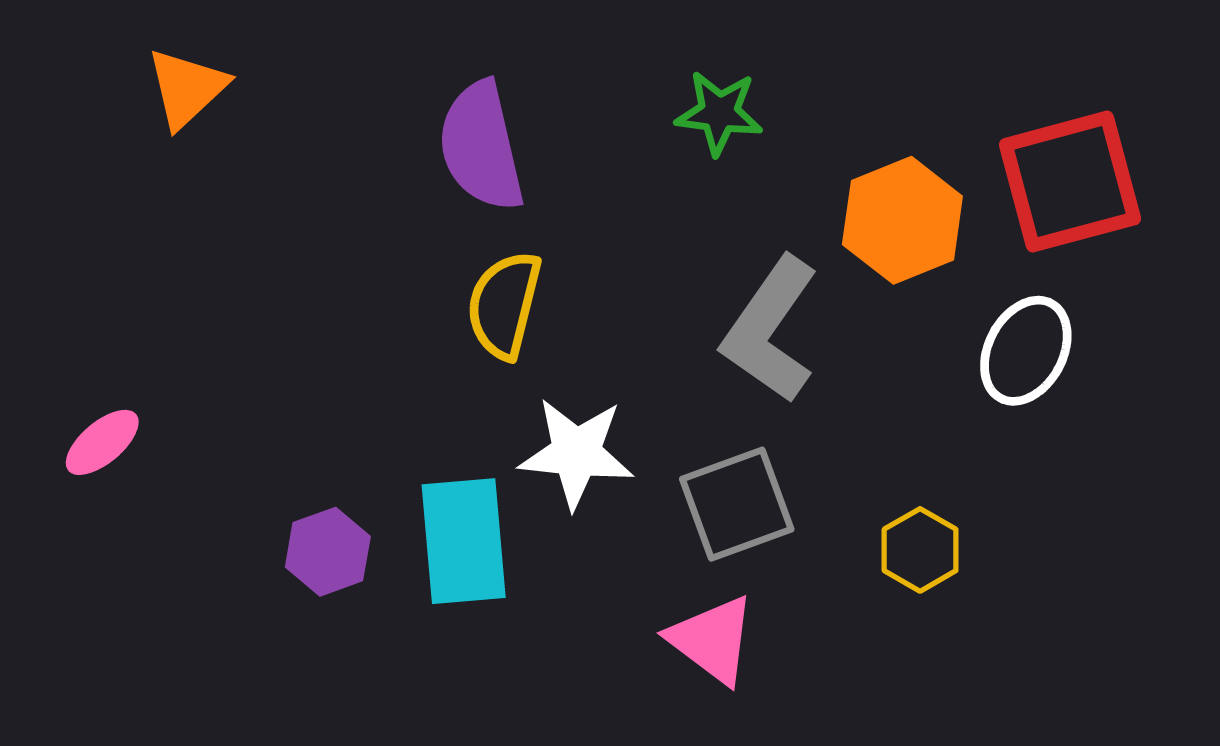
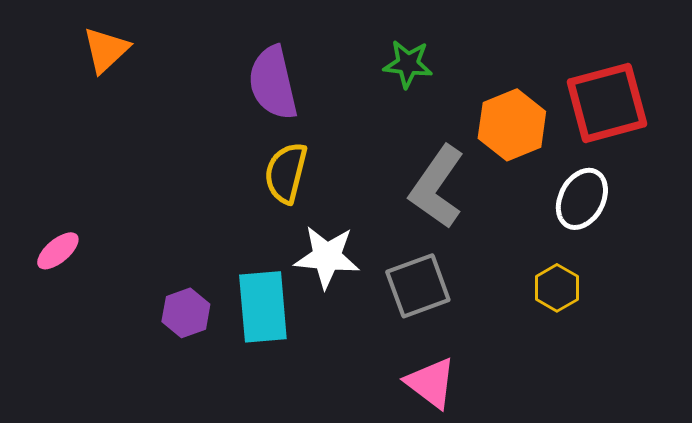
yellow hexagon: (920, 550) -> (557, 288), moved
pink triangle: (712, 640) -> (431, 383), moved

